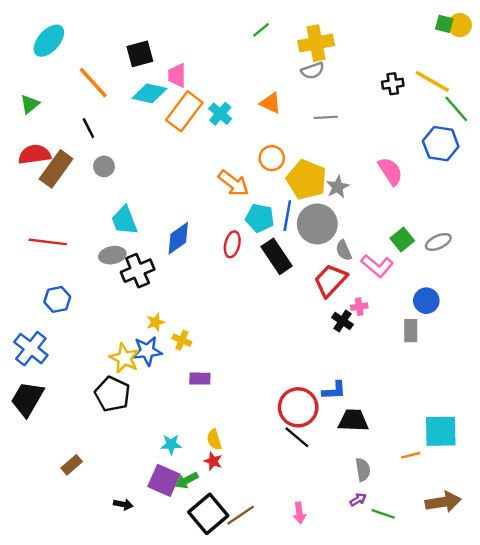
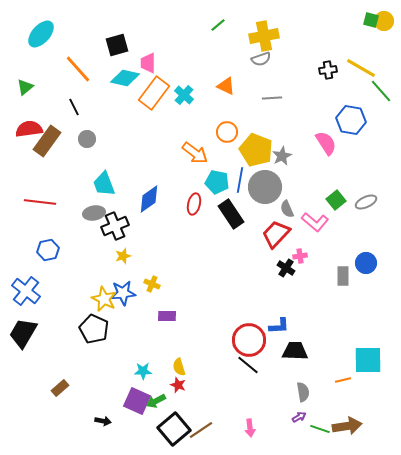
blue hexagon: (441, 144) -> (351, 120), moved
blue circle: (426, 301) -> (366, 263), moved
yellow star: (156, 322) -> (123, 256), moved
brown arrow: (443, 502) -> (347, 426), moved

